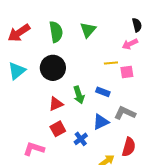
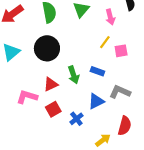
pink arrow: (130, 44) -> (110, 17), moved, turned -77
yellow line: (111, 63) -> (105, 42), turned -48
pink L-shape: (34, 149) -> (27, 97), moved

